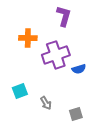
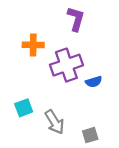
gray arrow: (46, 103) -> (55, 122), size x1.5

